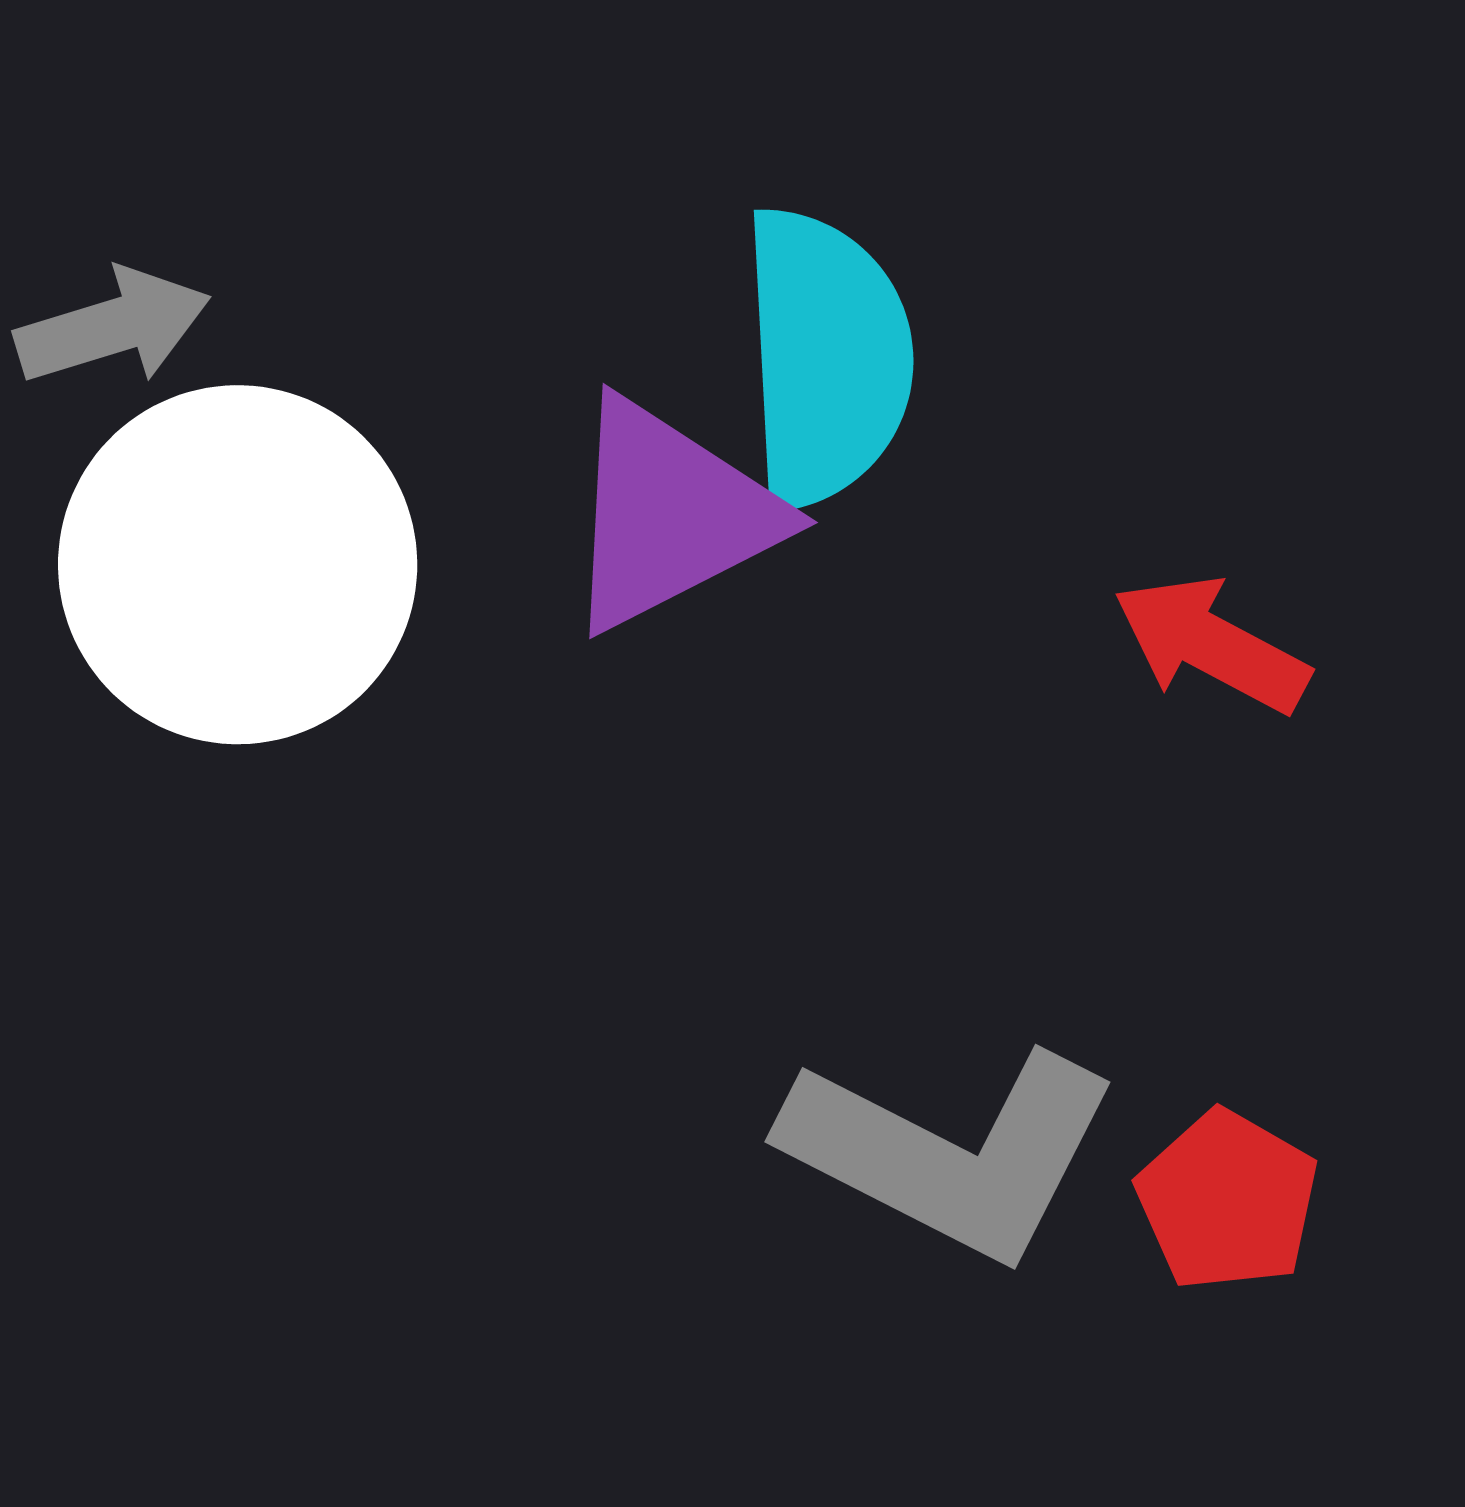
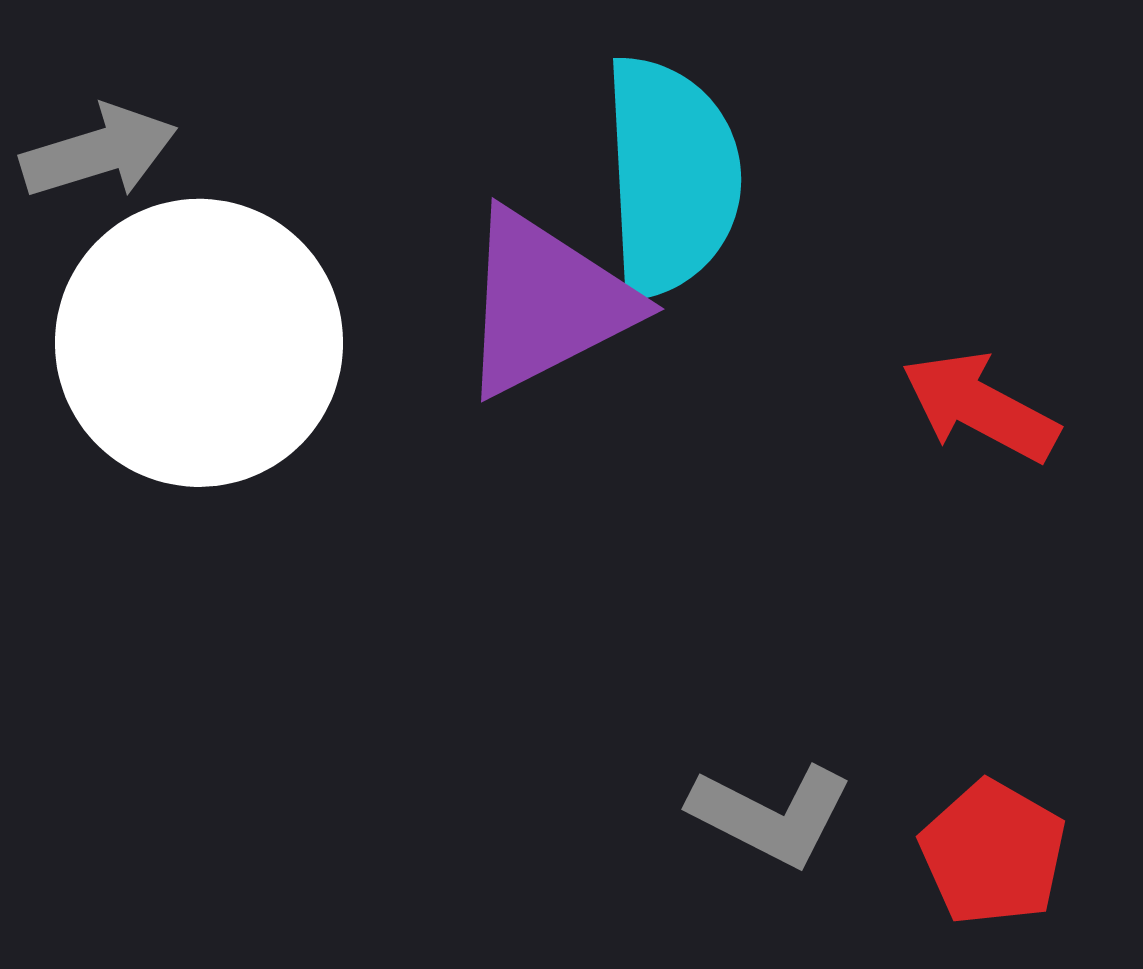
gray L-shape: (951, 1153) -> (771, 815), size x0.6

